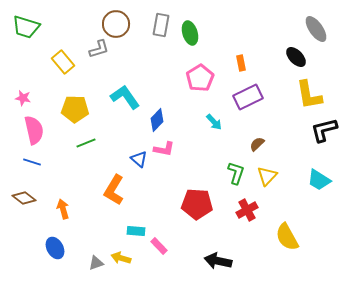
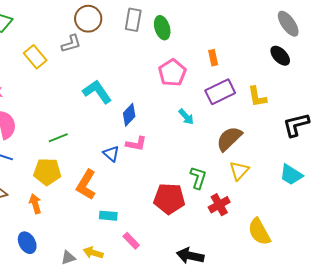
black ellipse: (296, 57) -> (280, 56), moved
yellow L-shape: (309, 95) -> (257, 97), moved, size x0.7
yellow pentagon: (75, 109) -> (47, 172), moved
brown semicircle: (257, 144) -> (229, 139), size x1.8
green L-shape: (236, 173) -> (198, 178), moved
cyan rectangle: (136, 231) -> (108, 216), moved

